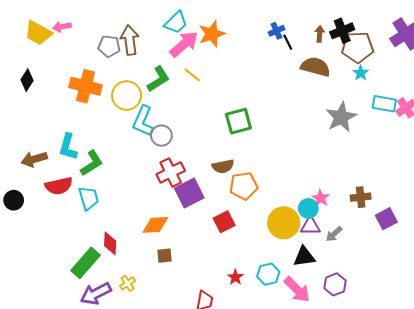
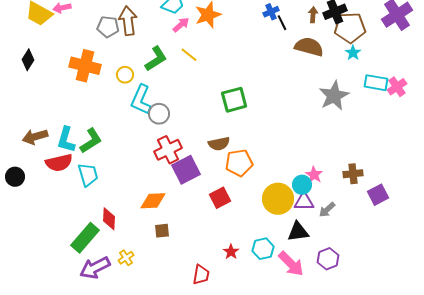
pink arrow: (184, 44) -> (181, 25), size x0.6
yellow circle: (127, 95) -> (125, 75), size x0.6
cyan L-shape: (68, 147) -> (66, 140), moved

